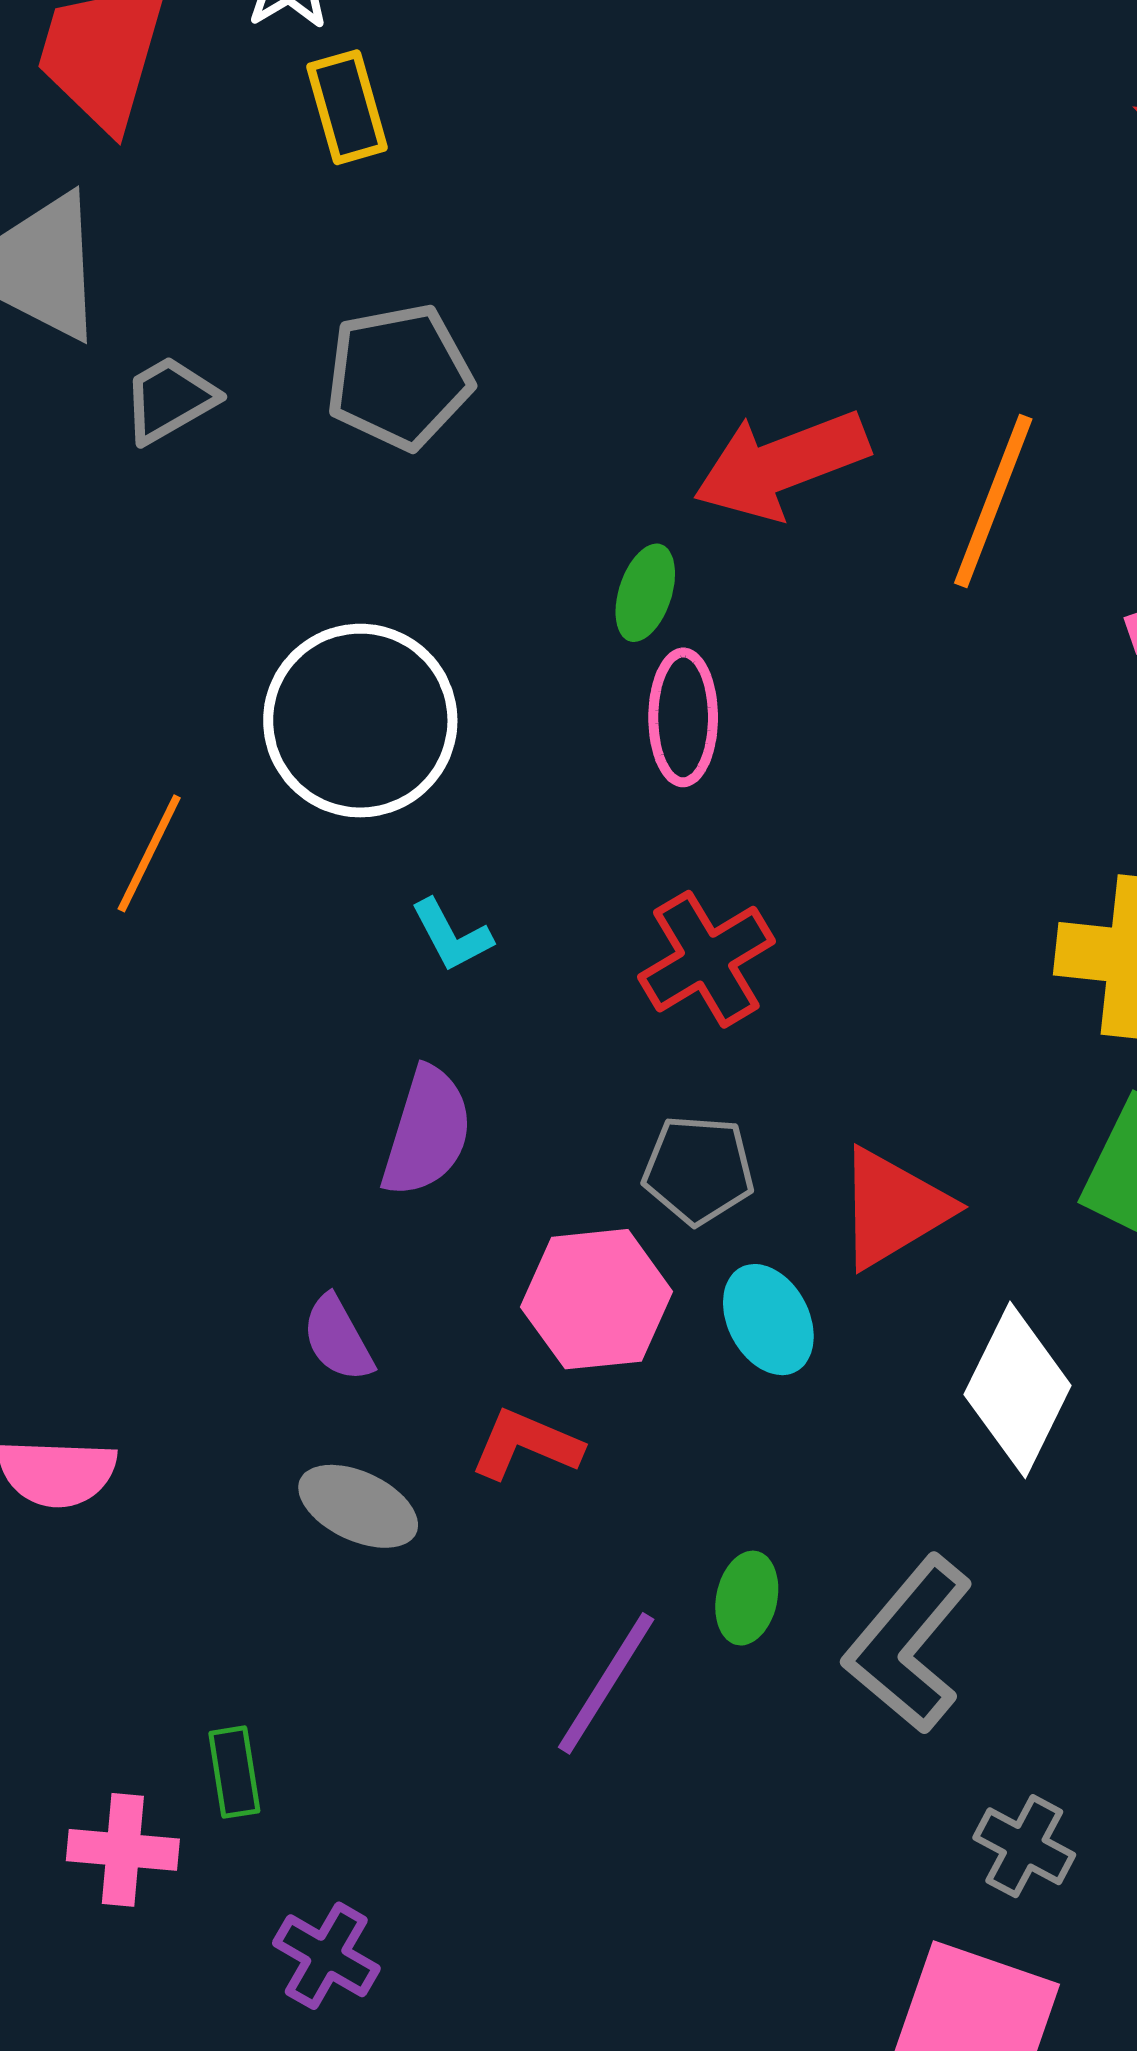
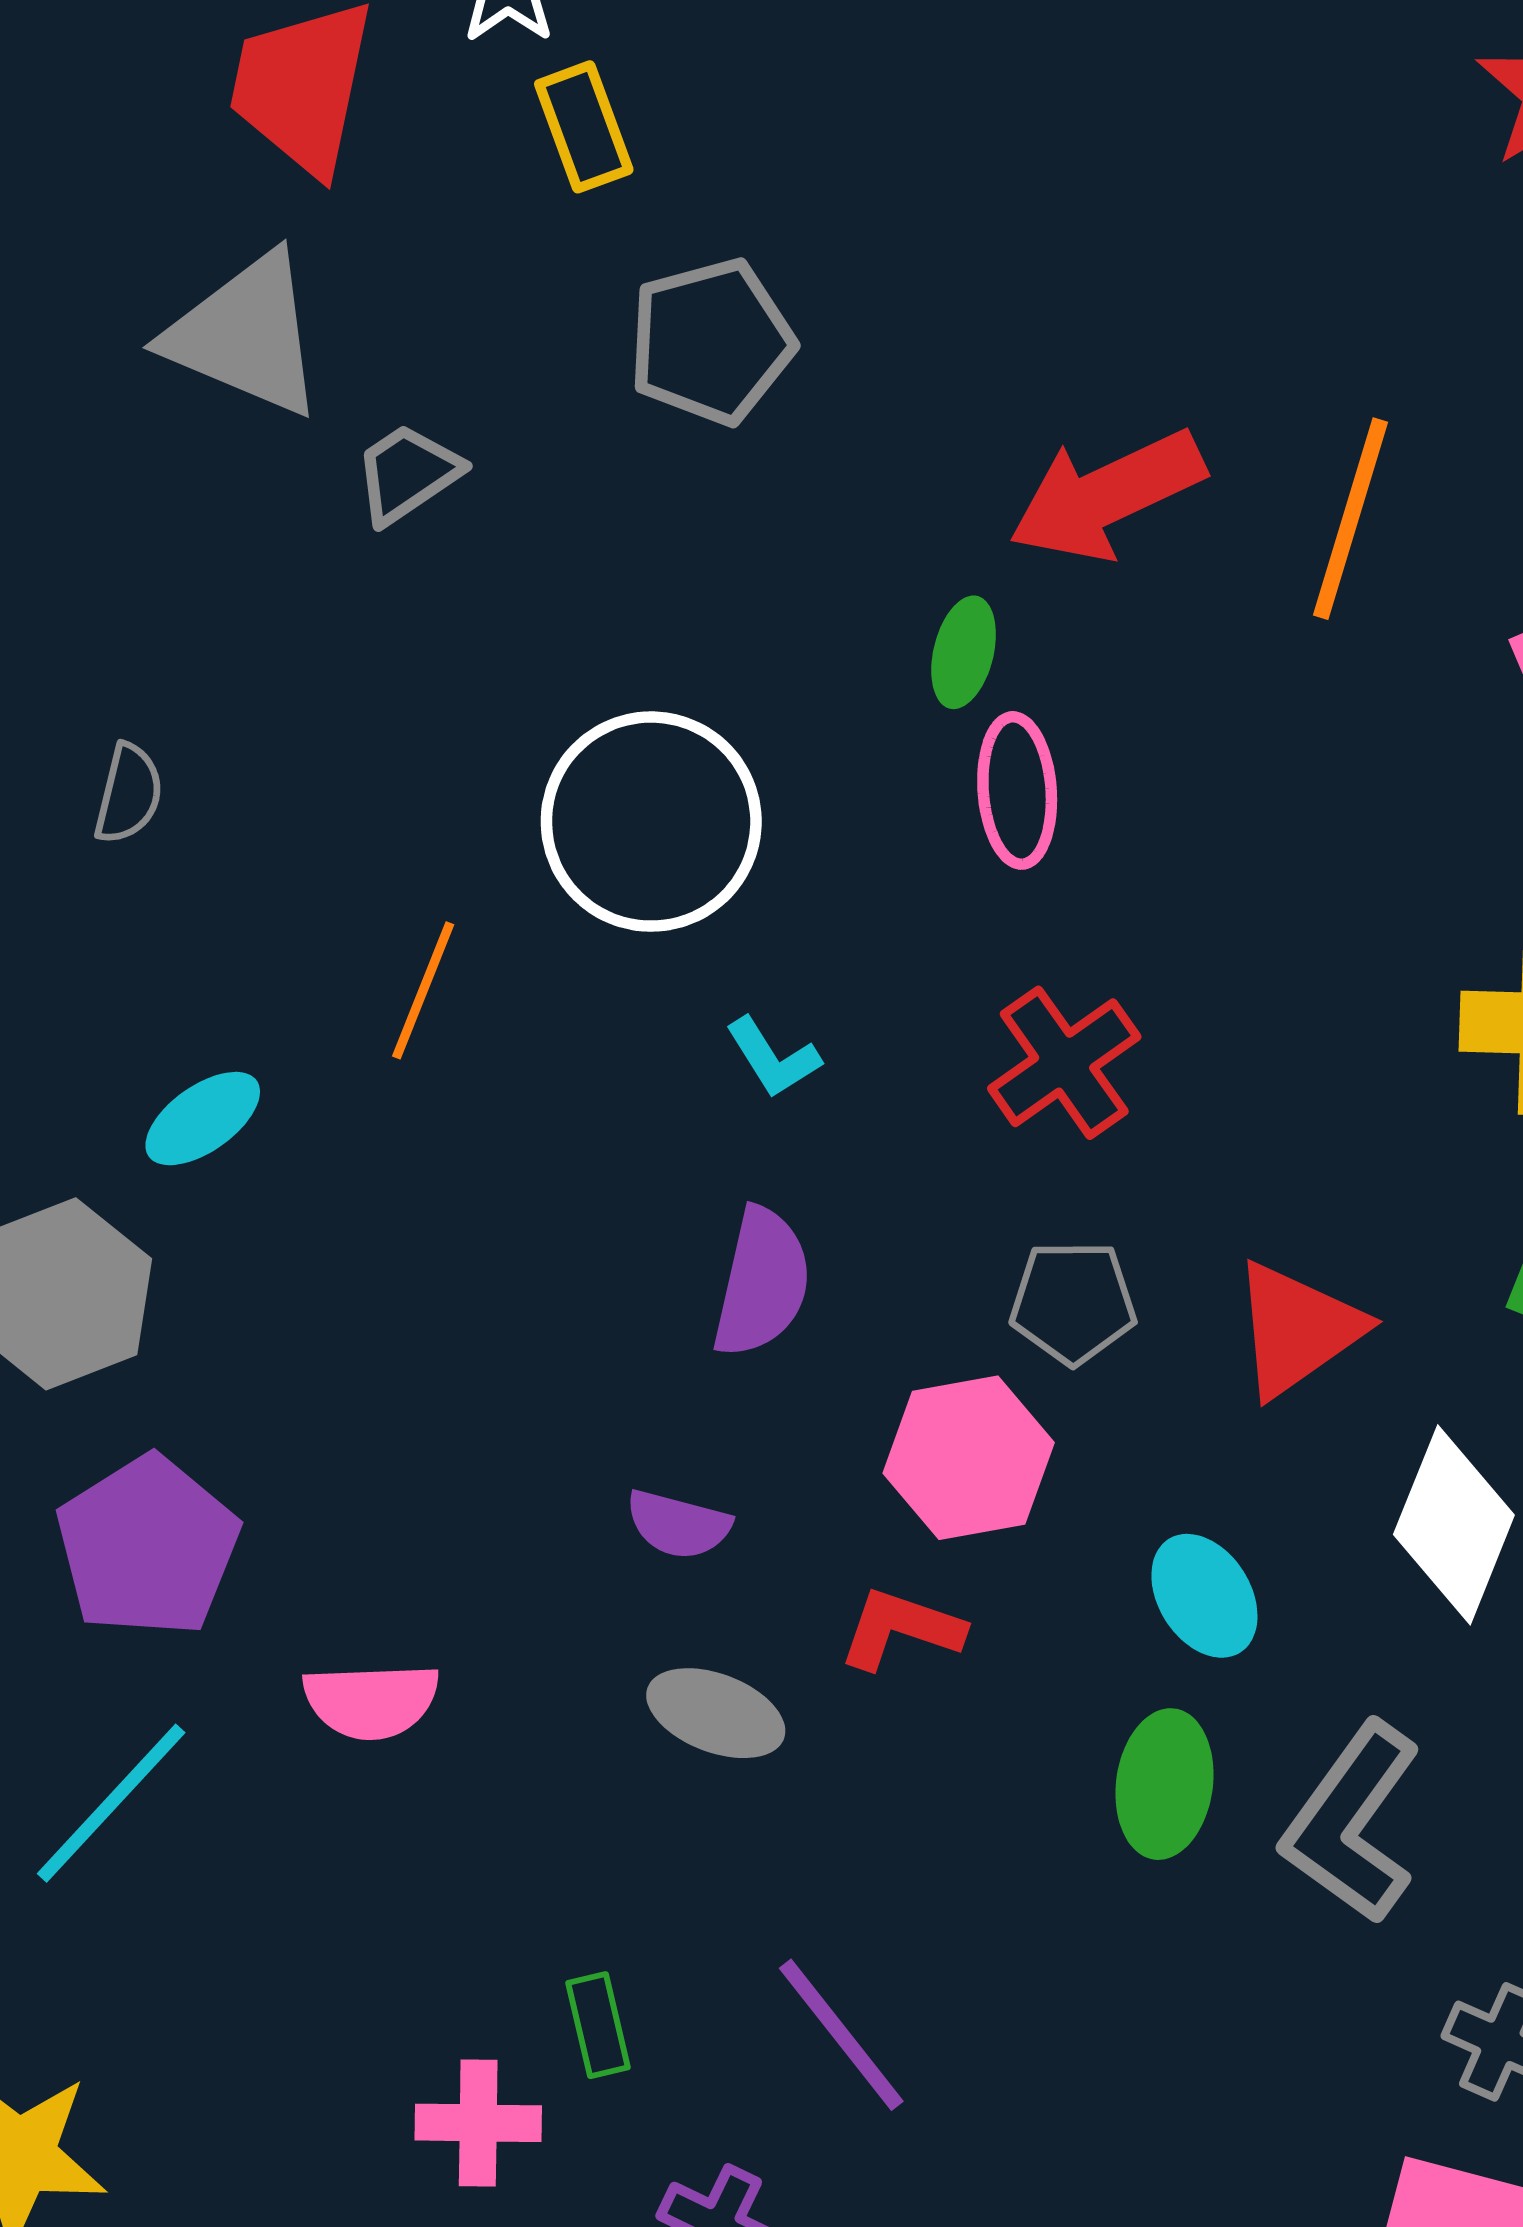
gray pentagon: (399, 377) -> (711, 342), moved
cyan ellipse: (768, 1320) -> (1204, 1596), moved
purple semicircle: (338, 1338) -> (678, 1524), turned -42
green ellipse: (747, 1598) -> (1164, 1784), size x1.4
purple line: (606, 1683) -> (841, 2035), moved, turned -66

